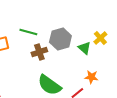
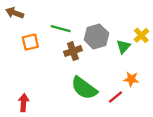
green triangle: (84, 48) -> (123, 47), turned 32

